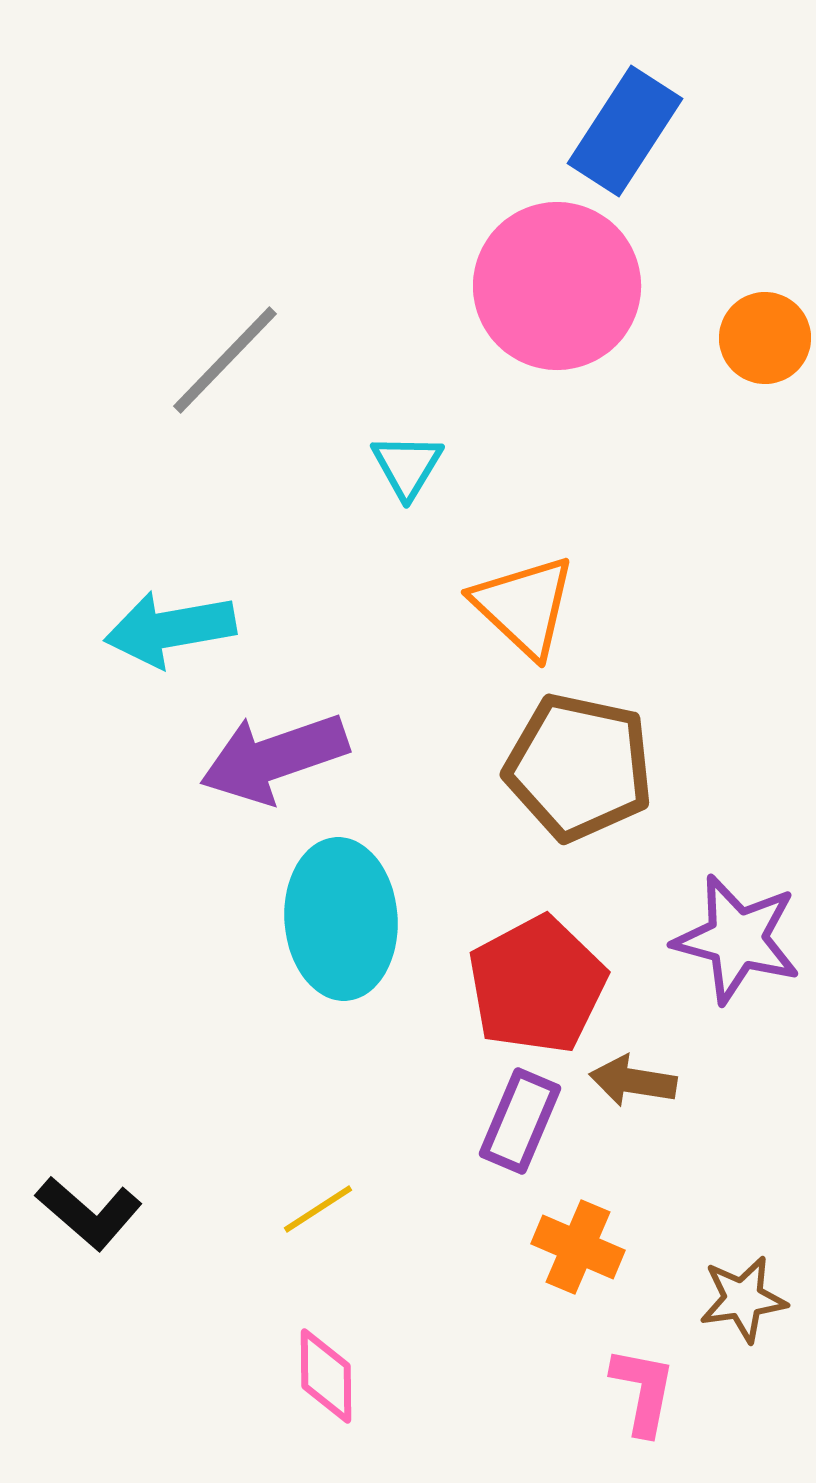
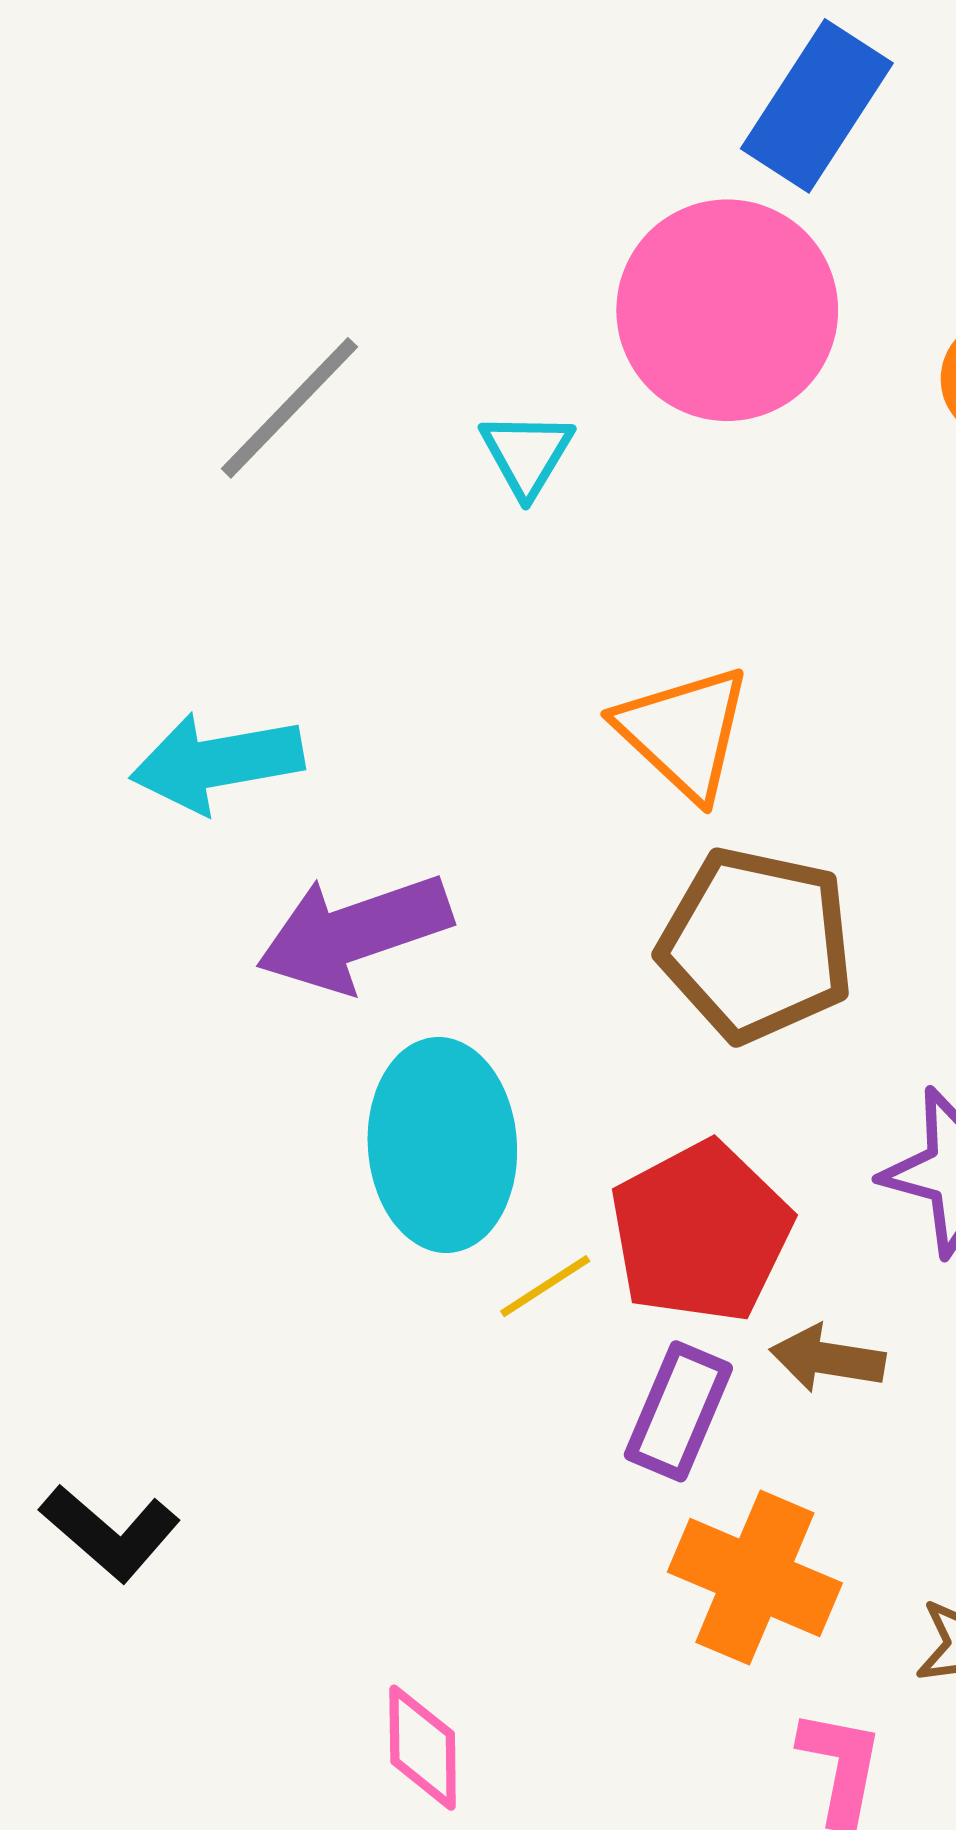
cyan triangle: (407, 466) -> (527, 454), moved
yellow line: (318, 1209) -> (545, 1286), moved
orange cross: (578, 1247) -> (755, 1578), size x1.4

